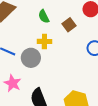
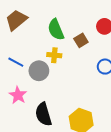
green semicircle: (44, 16) -> (56, 30), size x1.5

